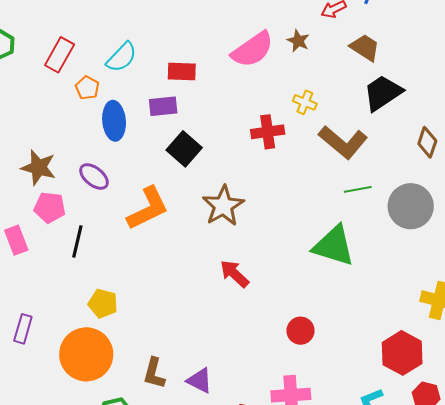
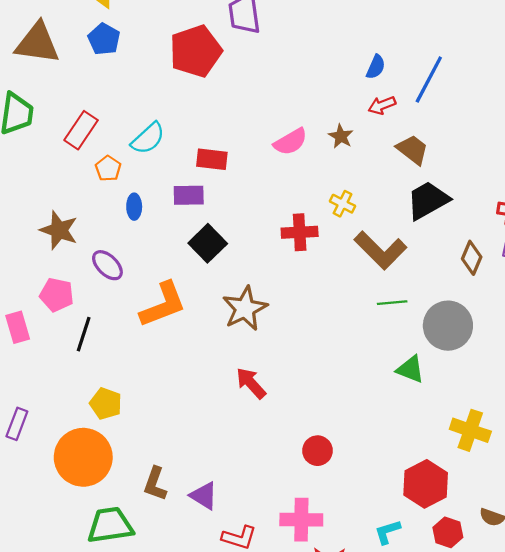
pink semicircle: (252, 49) -> (291, 142), size x0.7
blue ellipse: (114, 121) -> (134, 207), size x0.6
brown star: (38, 167) -> (59, 230), moved
green triangle: (334, 246) -> (410, 369), moved, size x0.6

